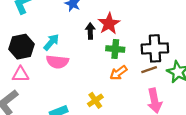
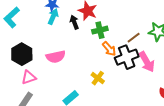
cyan arrow: (51, 42) -> (53, 17), moved
black cross: (155, 48) -> (127, 57), moved
orange arrow: (118, 73) -> (109, 49), turned -77

